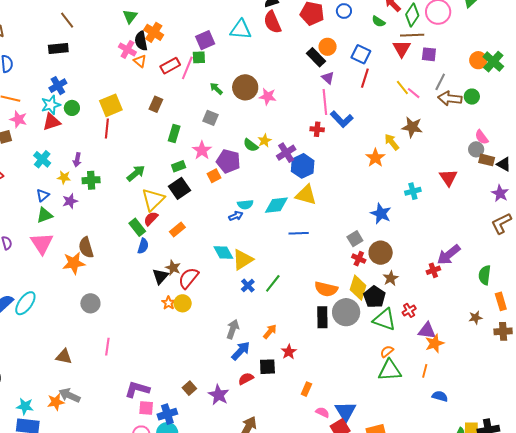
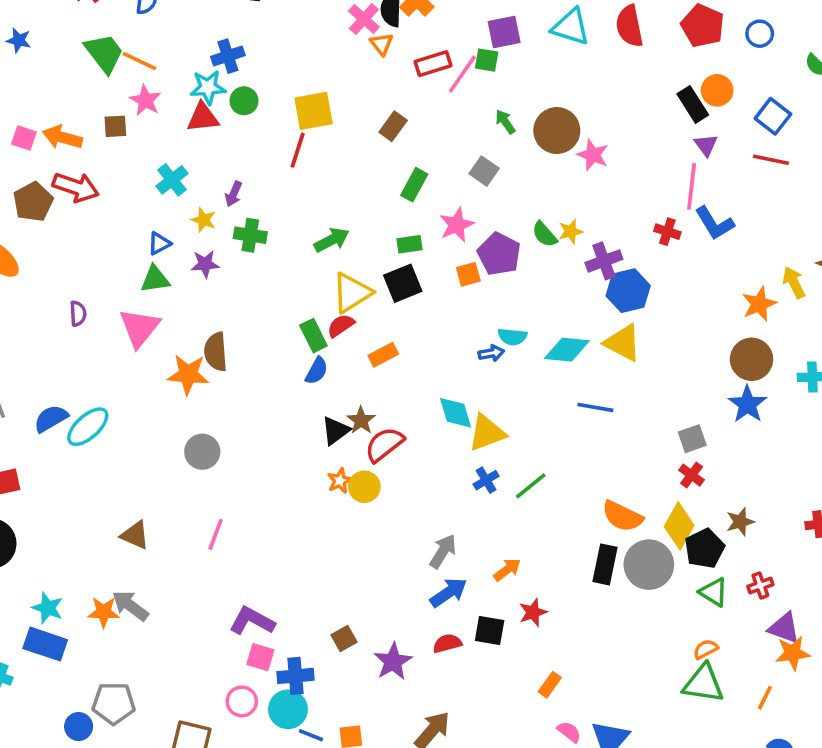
red line: (365, 78) -> (771, 160), turned 72
brown circle: (381, 253) -> (752, 359), moved
green triangle: (384, 320) -> (714, 592), size x0.7

